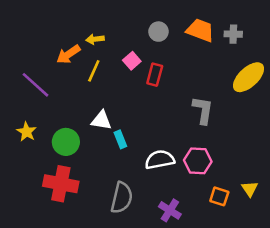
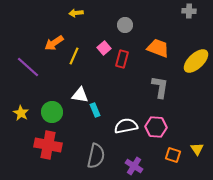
orange trapezoid: (200, 30) -> (158, 48), moved
gray cross: (233, 34) -> (189, 11), moved
yellow arrow: (95, 39) -> (76, 13), moved
yellow star: (27, 132) -> (21, 113), moved

